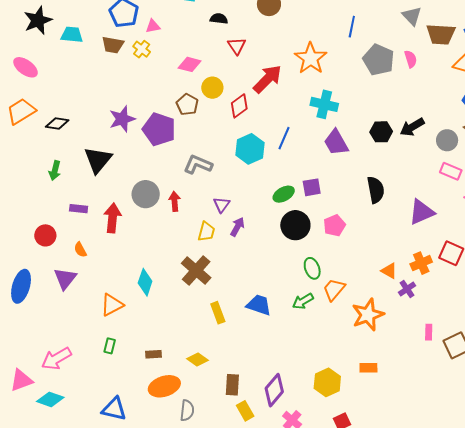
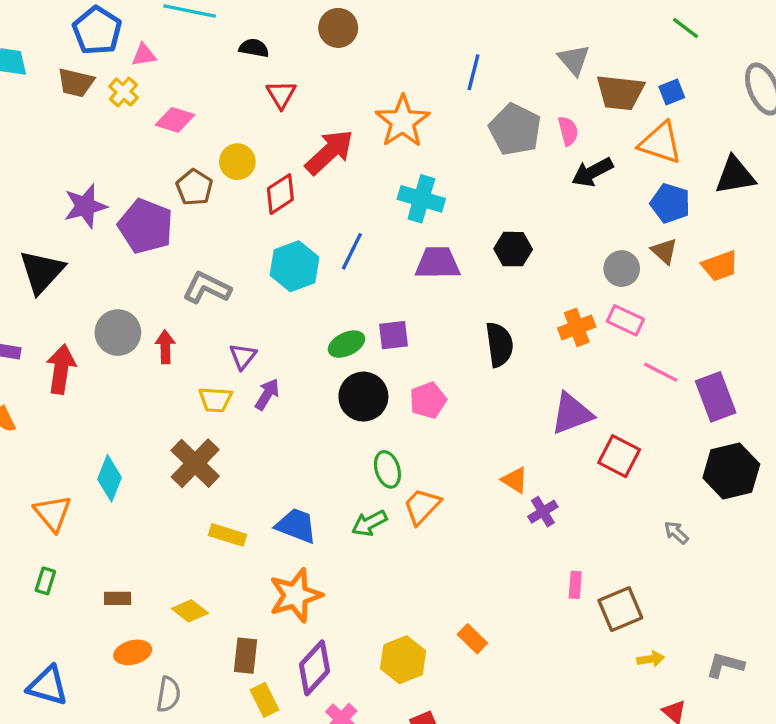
pink diamond: (190, 64) -> (175, 120), moved
black arrow: (412, 127) -> (592, 172), moved
purple trapezoid: (336, 142) -> (438, 263), turned 116
purple triangle: (422, 212) -> (572, 414), moved
yellow trapezoid: (206, 232) -> (215, 400), turned 75
orange cross: (421, 263) -> (577, 327), moved
orange triangle: (112, 305) -> (53, 513), turned -45
yellow rectangle: (218, 313) -> (228, 535), turned -55
orange star: (368, 315) -> (295, 595), moved
orange rectangle: (368, 368) -> (472, 639), turned 42
orange ellipse: (164, 386) -> (133, 652), size x0.7

